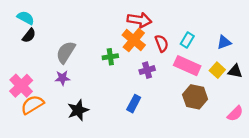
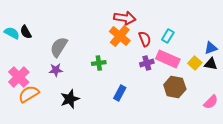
cyan semicircle: (26, 18) -> (12, 33), moved
black semicircle: (29, 36) -> (26, 32), turned 112
blue triangle: (224, 42) -> (211, 48), moved
green cross: (110, 57) -> (99, 63), moved
purple cross: (147, 70) -> (147, 63), moved

